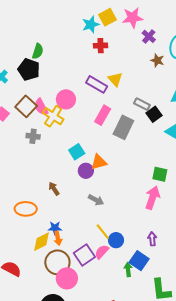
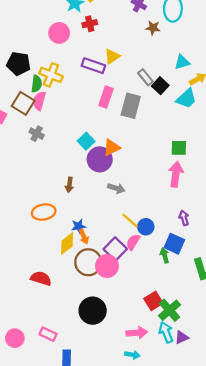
green semicircle: (38, 51) -> (37, 84), moved
yellow triangle: (115, 79) -> (112, 56), turned 49
pink circle: (66, 99) -> (59, 33), moved
gray rectangle: (142, 104) -> (145, 77), turned 35
pink semicircle: (41, 107) -> (39, 101), turned 54
yellow cross: (53, 116) -> (51, 75), moved
gray cross: (33, 136) -> (37, 134), turned 32
purple circle: (86, 171) -> (100, 159), size x1.5
brown arrow: (54, 189) -> (69, 185), turned -128
pink circle: (67, 278) -> (107, 266), moved

